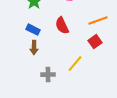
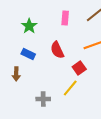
red square: (95, 42) -> (79, 68), moved
brown arrow: (34, 48) -> (16, 74), moved

